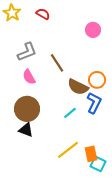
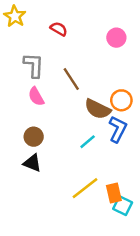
red semicircle: (43, 14) -> (59, 29), moved
gray L-shape: (27, 52) -> (34, 65), turned -65
brown circle: (27, 109) -> (34, 137), size x0.6

